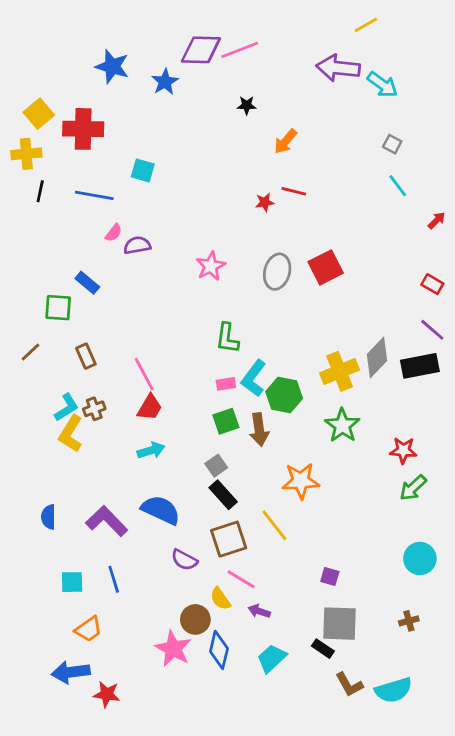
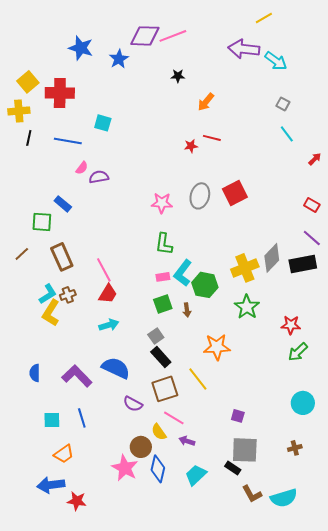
pink star: (211, 266) -> (162, 203), moved, turned 30
brown rectangle: (86, 356) -> (62, 257), size x1.5
brown arrow: (259, 430) -> (187, 310), size x0.6

